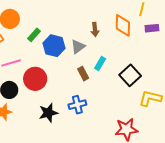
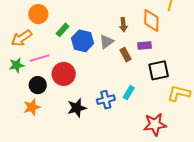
purple rectangle: (152, 28) -> (144, 46), moved
cyan rectangle: (100, 63) -> (129, 93), moved
brown rectangle: (83, 74) -> (126, 55), moved
black square: (130, 75) -> (159, 70), turned 30

